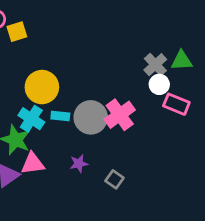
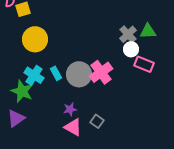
yellow circle: (42, 87) -> (35, 39), moved
cyan rectangle: (60, 116) -> (56, 73), turned 56
pink triangle: (33, 164) -> (73, 127), moved, turned 36

